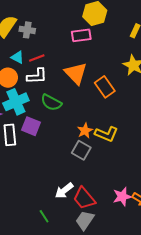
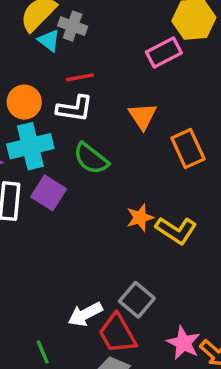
pink rectangle: (81, 35) -> (164, 53), turned -30
cyan triangle: (17, 57) -> (49, 40), moved
orange triangle: (76, 73) -> (143, 116), size x0.7
gray square: (81, 150) -> (137, 300), moved
pink star: (122, 197) -> (183, 343), turned 30

